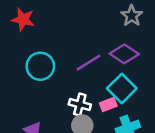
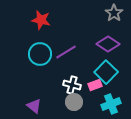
red star: (23, 19) -> (41, 20), moved
purple line: (88, 63) -> (66, 52), moved

